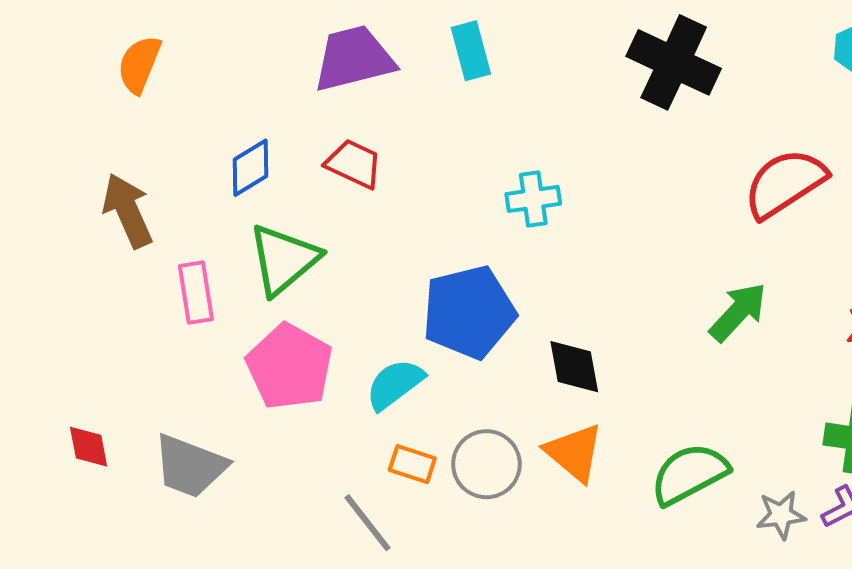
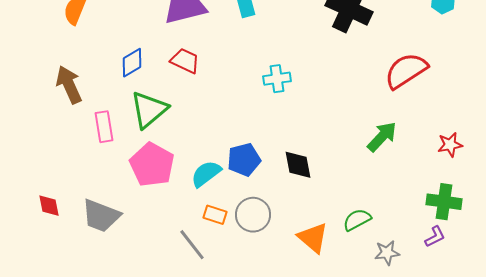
blue pentagon: (469, 312) -> (244, 160), moved, size x0.7
orange triangle: (574, 452) -> (313, 238), moved
green semicircle: (689, 474) -> (357, 220), size x0.7
gray star: (781, 515) -> (387, 253), moved

